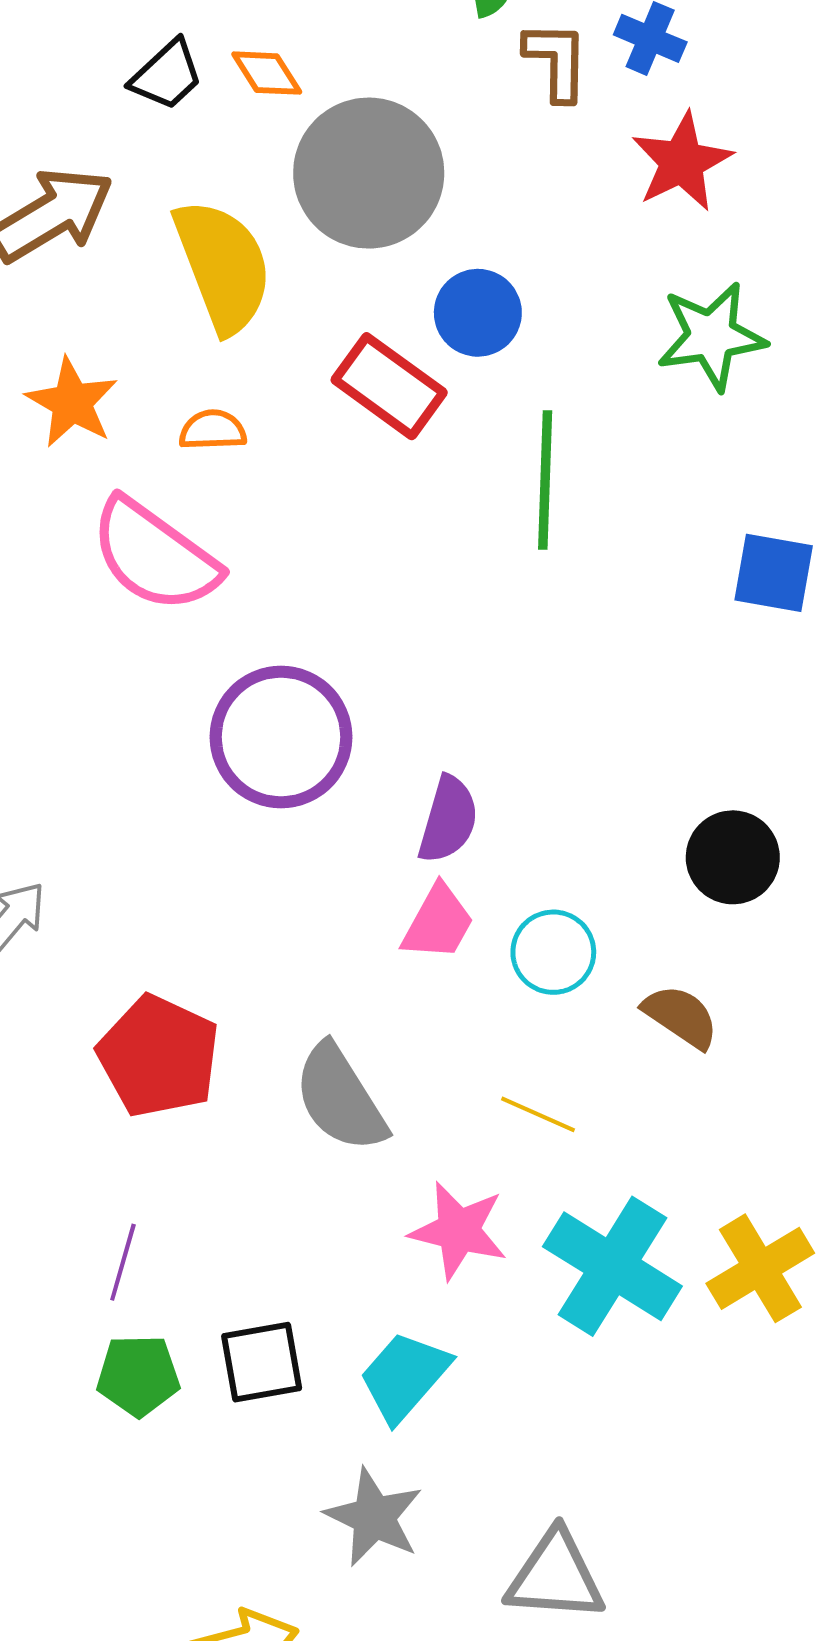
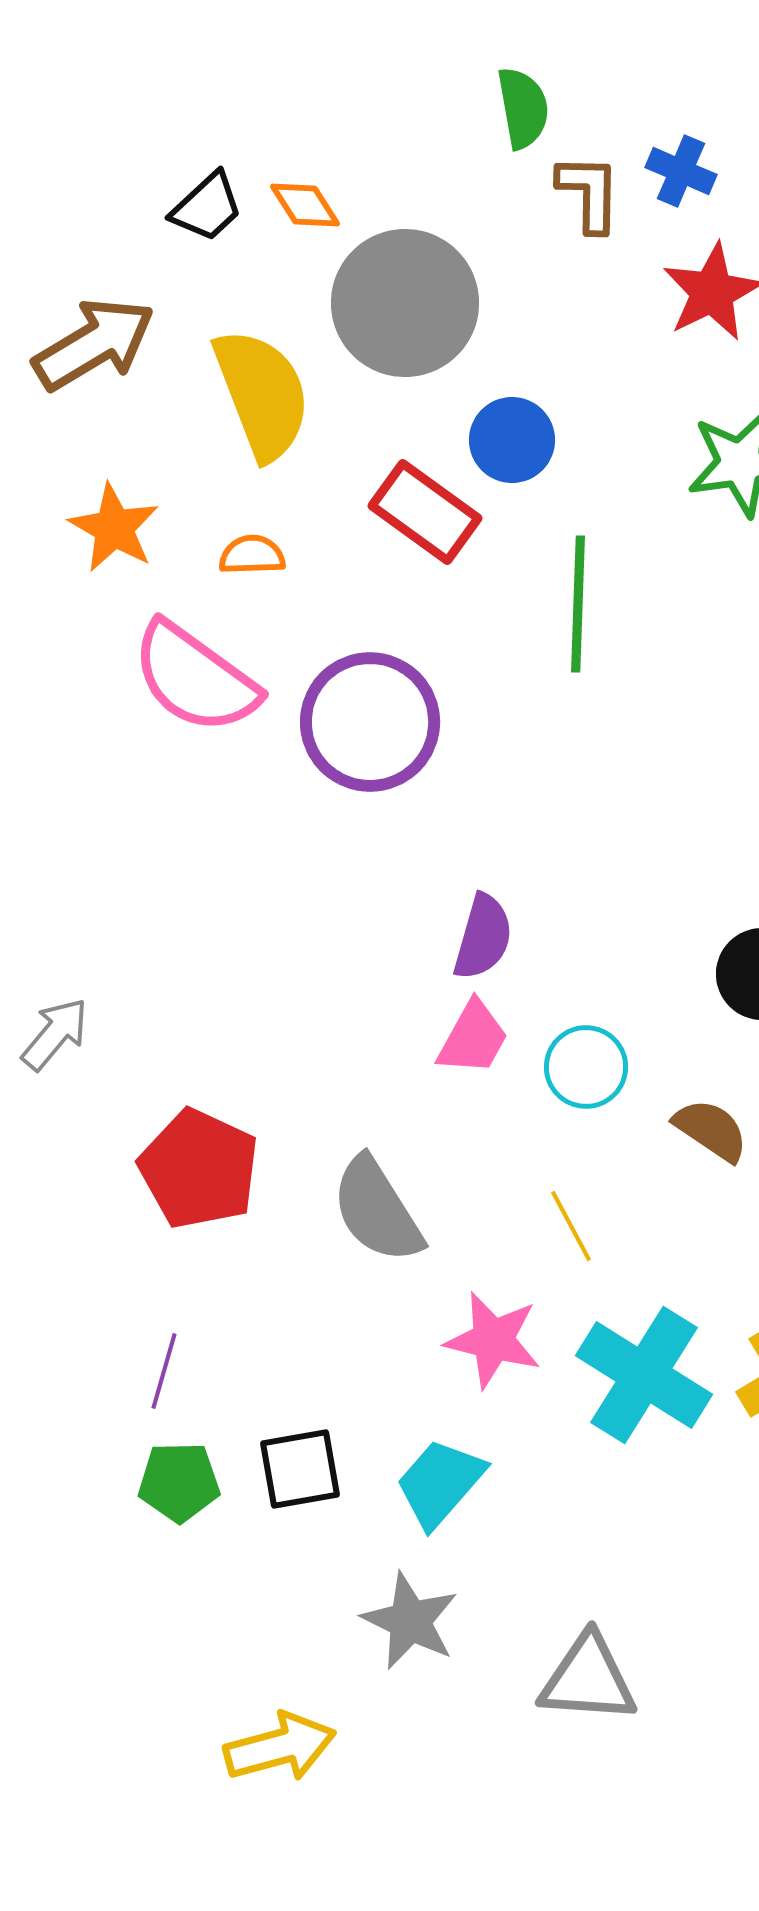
purple circle: (281, 737) -> (370, 722), moved
yellow line: (538, 1114) -> (571, 1226), turned 38

